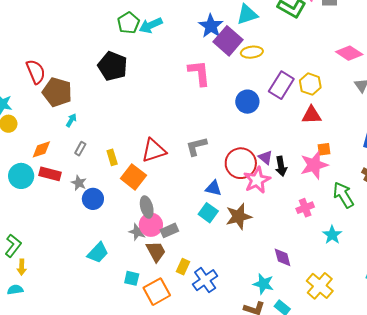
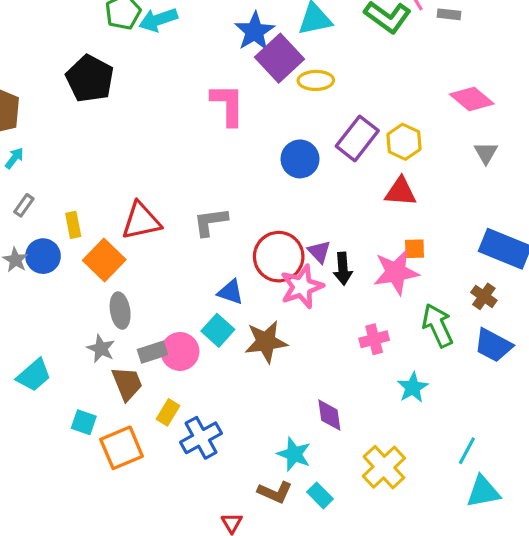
blue circle: (93, 199) -> (43, 256), moved
pink circle: (151, 225) -> (180, 351), moved

